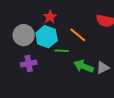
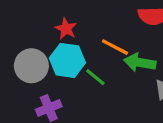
green line: (62, 51) -> (95, 77), turned 48
green arrow: (84, 66) -> (140, 63), moved

